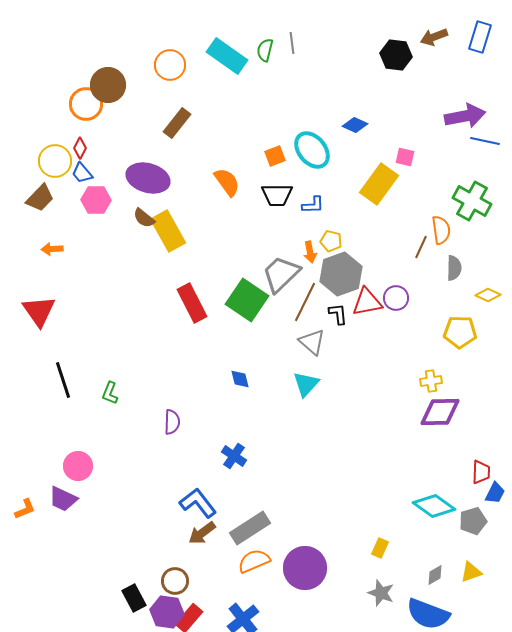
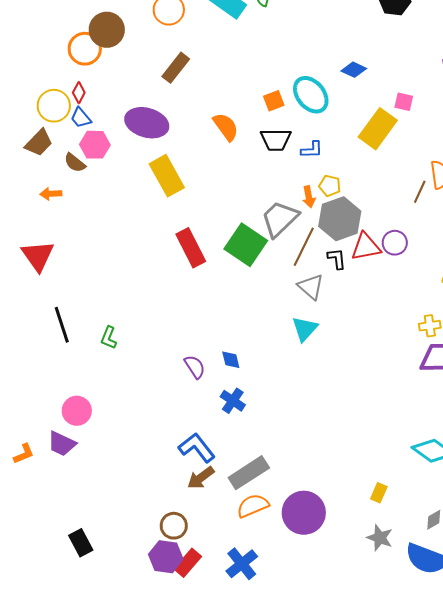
brown semicircle: (144, 218) -> (75, 163), moved
blue diamond: (240, 379) -> (231, 360), moved
purple semicircle: (172, 422) -> (195, 367), moved, turned -35
black rectangle: (134, 598) -> (81, 543), moved

